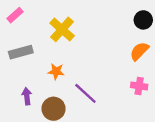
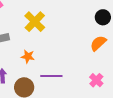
pink cross: (139, 86) -> (96, 80), moved, turned 32
purple line: (85, 93) -> (51, 76), turned -45

